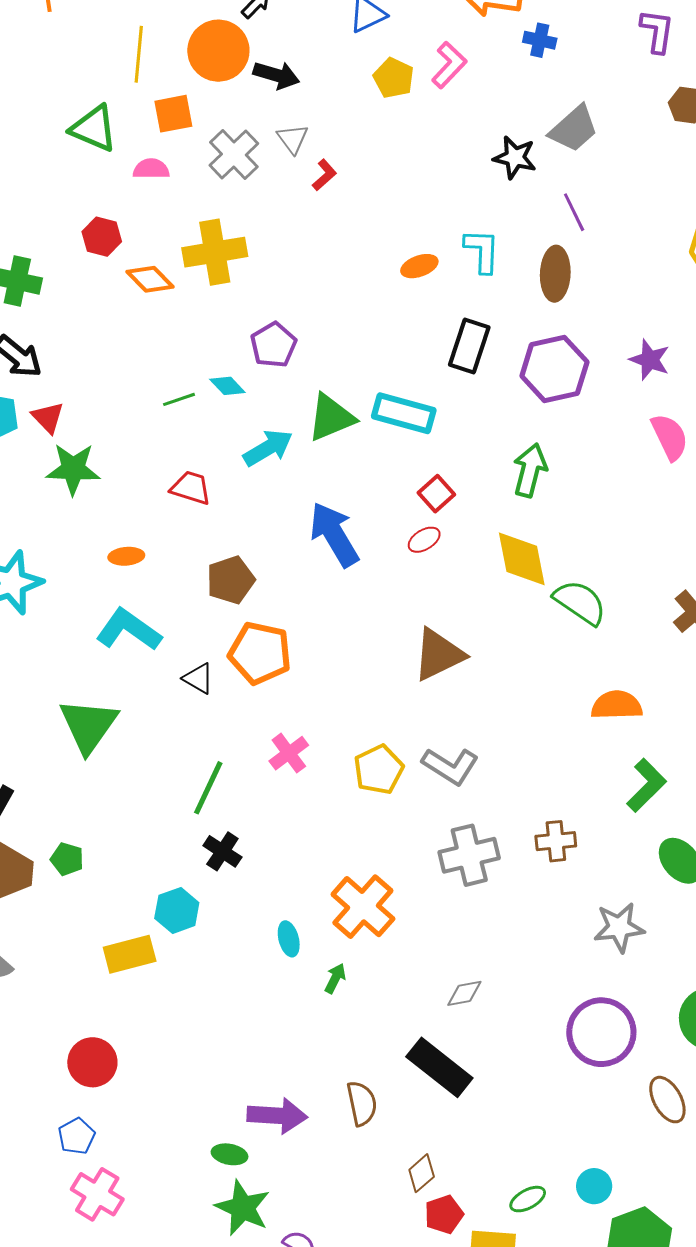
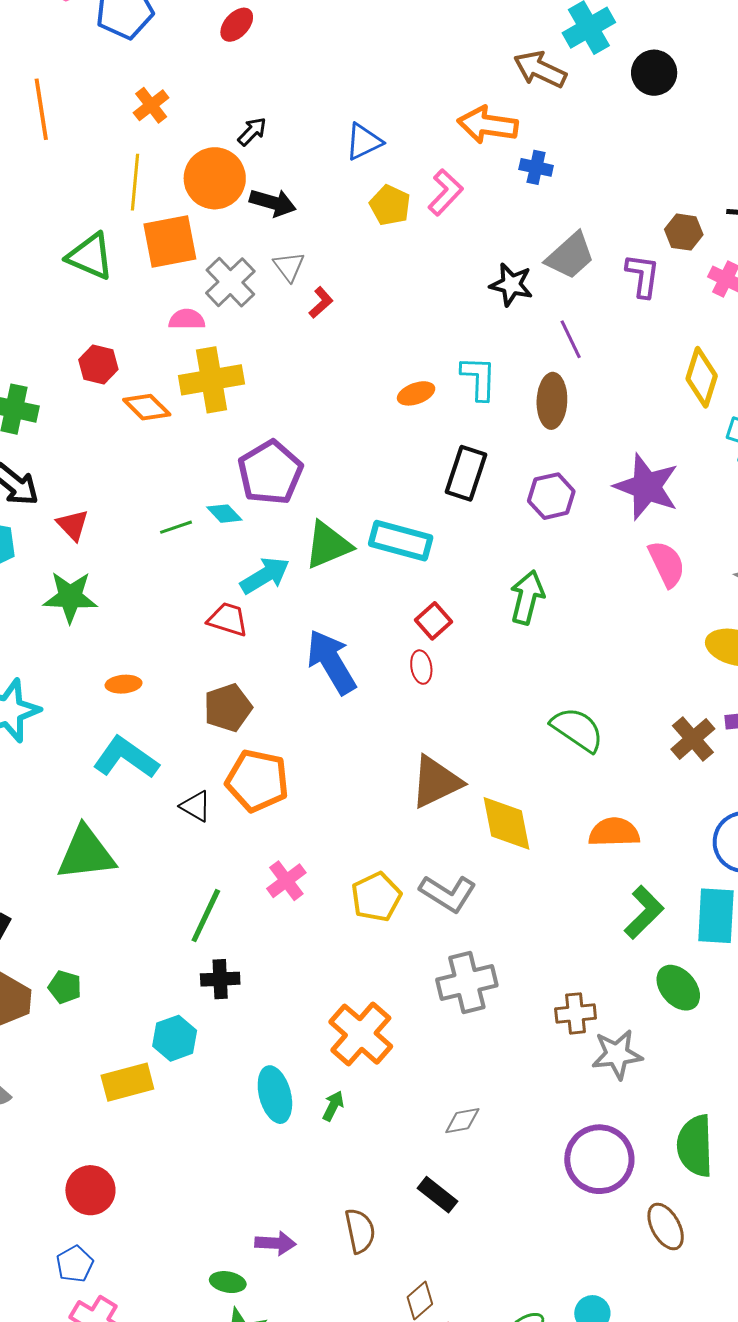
purple L-shape: (657, 31) -> (643, 275), moved
orange square: (173, 114) -> (170, 242), size x1.4
pink semicircle: (151, 169) -> (187, 319), moved
purple pentagon: (273, 345) -> (270, 473), size x1.4
purple star: (650, 360) -> (647, 487), size x1.6
purple hexagon: (554, 369) -> (551, 496), size x0.7
red triangle: (48, 417) -> (73, 525), moved
red trapezoid: (191, 488) -> (228, 619), moved
red ellipse: (424, 540) -> (421, 667), turned -68
yellow diamond: (522, 559) -> (506, 823), moved
green triangle: (89, 725) -> (86, 853), turned 48
brown cross: (556, 841) -> (576, 1013), moved
black cross: (222, 851) -> (220, 979), turned -36
cyan ellipse: (289, 939) -> (275, 1095), moved, size x1.6
black rectangle: (439, 1067) -> (438, 1195), size x0.6
purple arrow: (277, 1116) -> (275, 1243), size x0.7

